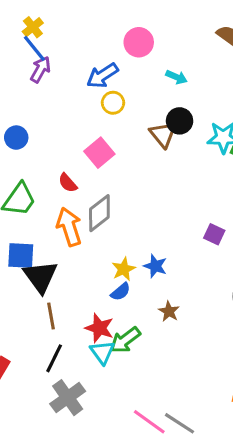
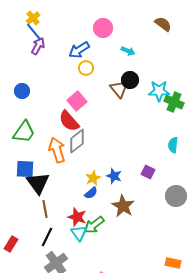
red semicircle: (68, 183) -> (69, 121), moved, size x1.6
purple square: (214, 234) -> (148, 172), moved
brown star: (169, 311) -> (123, 206), size x1.6

